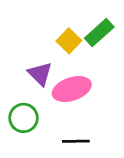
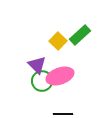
green circle: (24, 118) -> (42, 81), moved

